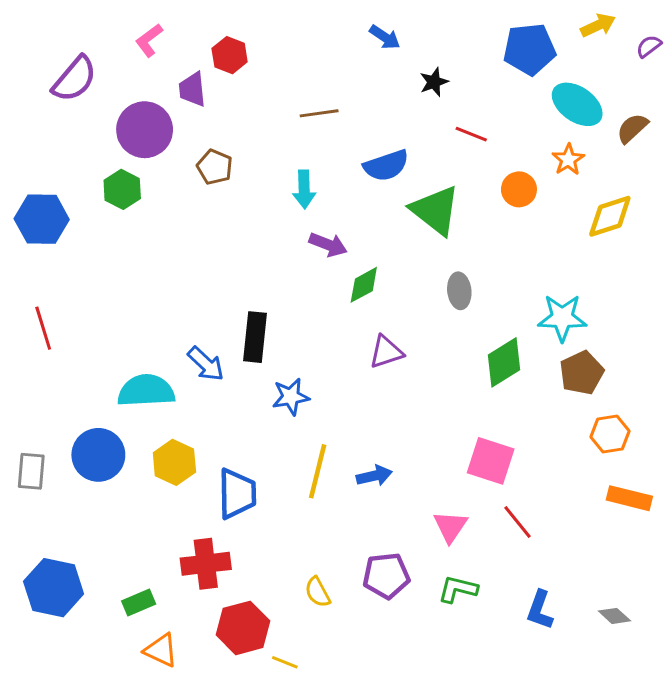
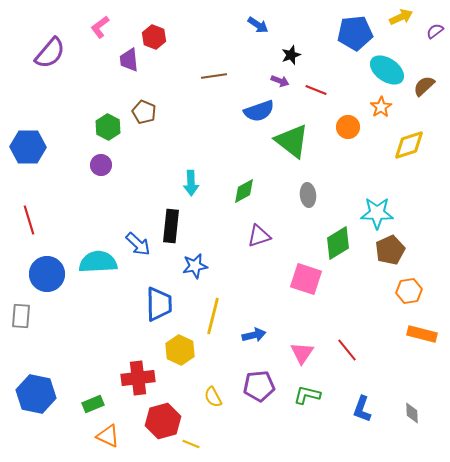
purple circle: (145, 130) -> (101, 165), moved, size x0.6
green hexagon: (122, 189) -> (108, 127), moved
cyan arrow: (304, 189) -> (191, 183), moved
purple arrow: (328, 245) -> (280, 81), moved, size x0.7
blue circle: (98, 455) -> (47, 274), moved
pink square: (491, 461) -> (306, 279), moved
yellow hexagon: (174, 462) -> (180, 350), moved
blue arrow: (374, 476) -> (254, 335), moved
blue trapezoid: (237, 494) -> (159, 304), moved
gray diamond: (614, 616) -> (412, 413), turned 45

